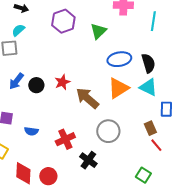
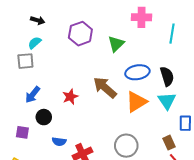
red star: (62, 82) -> (70, 97), moved
black circle: (36, 85) -> (44, 117), moved
cyan triangle: (148, 87) -> (167, 101), turned 30
brown arrow: (87, 98) -> (105, 88), moved
blue semicircle: (31, 131) -> (59, 142), moved

